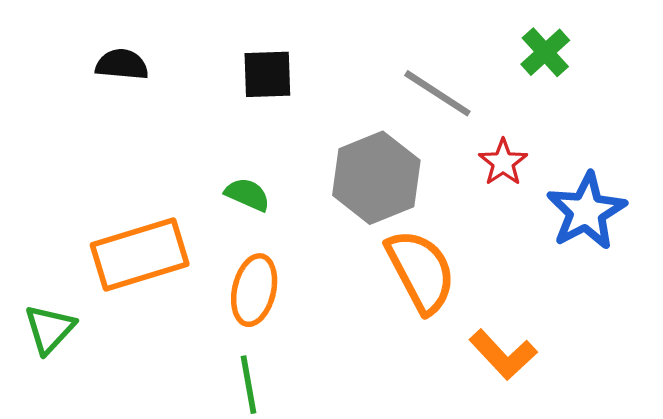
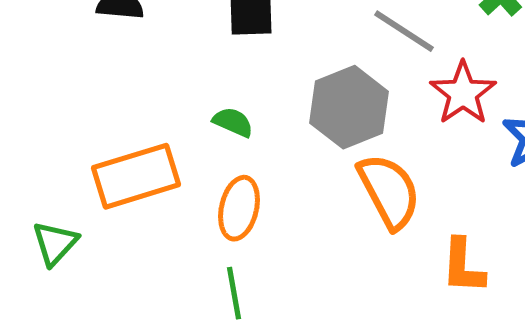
red star: (503, 162) -> (463, 93), size x1.5
orange L-shape: (503, 355) -> (463, 266), turned 46

